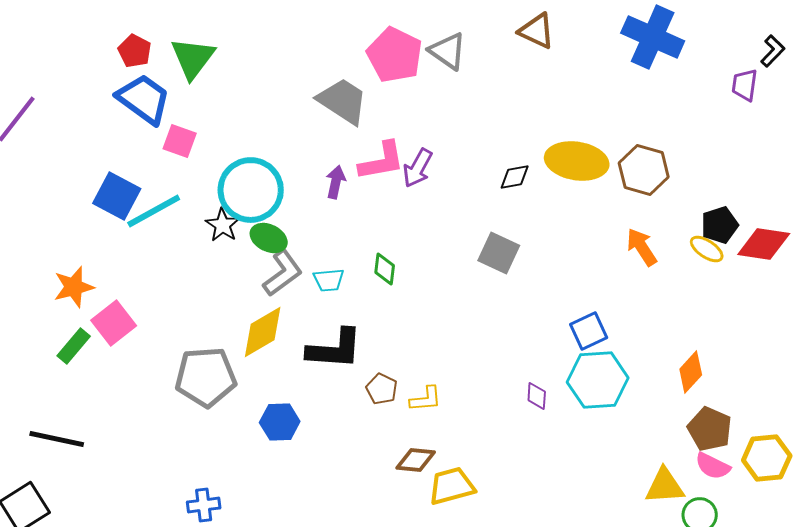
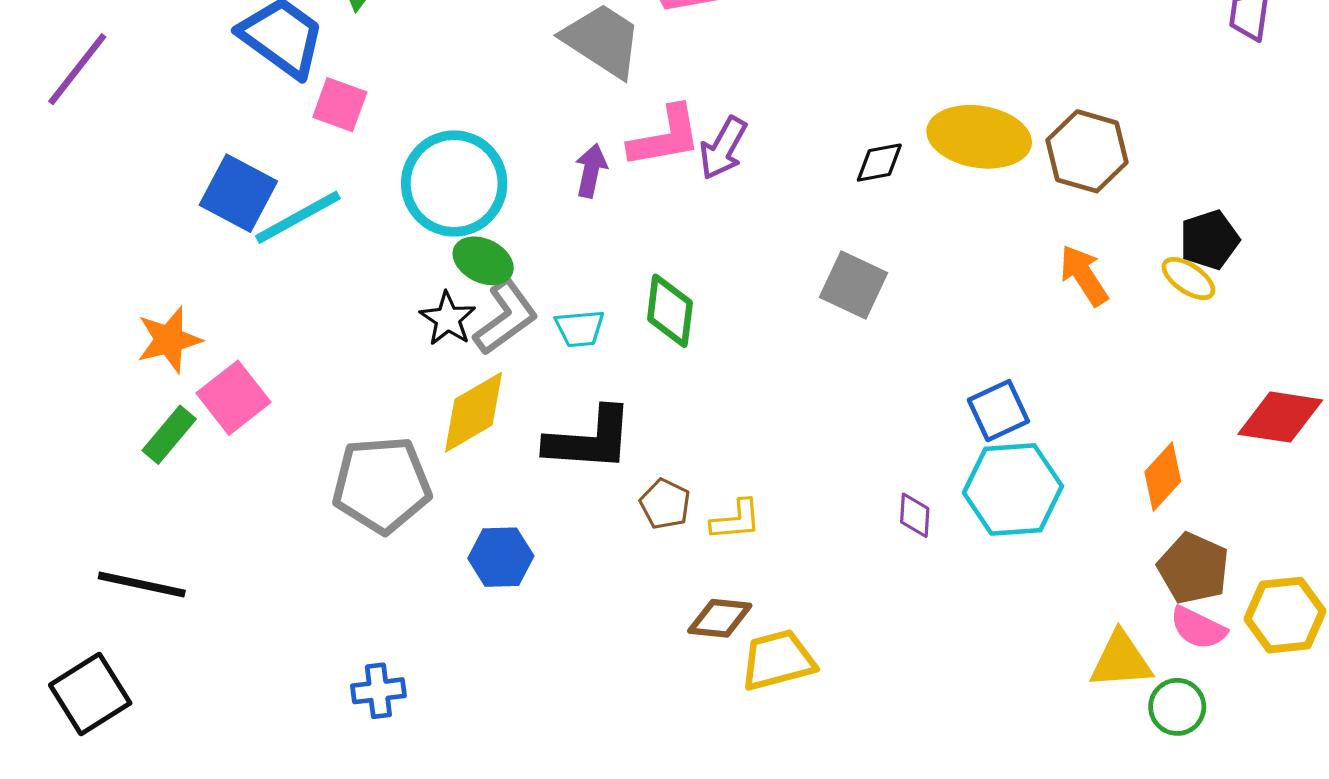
black star: (223, 225) -> (448, 319), moved
red diamond: (764, 244) -> (1280, 417), moved
green diamond: (385, 269) -> (670, 311), size x1.4

